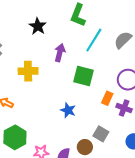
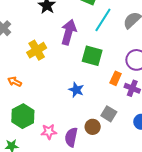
purple arrow: (60, 53) -> (69, 32), size x1.4
yellow cross: (28, 71) -> (37, 50), turned -30

